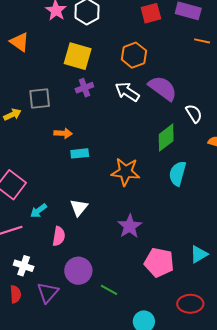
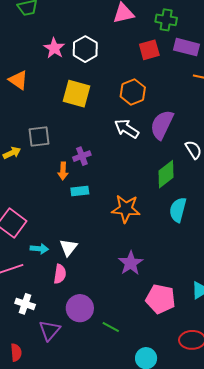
purple cross: (84, 88) -> (82, 156), moved
purple semicircle: (163, 88) -> (162, 125), turned -100
orange arrow: (63, 133) -> (63, 171), turned 90
white triangle: (79, 208) -> (68, 247), moved
cyan arrow: (39, 211) -> (39, 249), turned -138
red semicircle: (16, 294) -> (16, 352), moved

